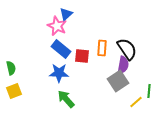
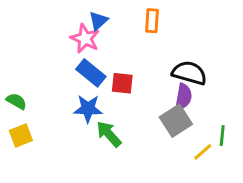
orange rectangle: (102, 48) -> (152, 21), moved
black semicircle: (127, 49) -> (189, 73), turned -40
green semicircle: (11, 68) -> (16, 101), turned -48
green arrow: (66, 99) -> (109, 134), moved

